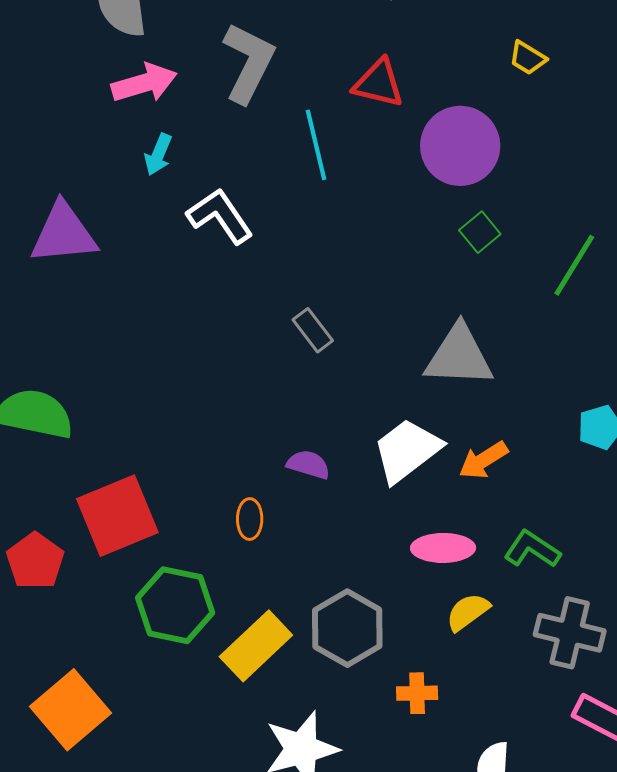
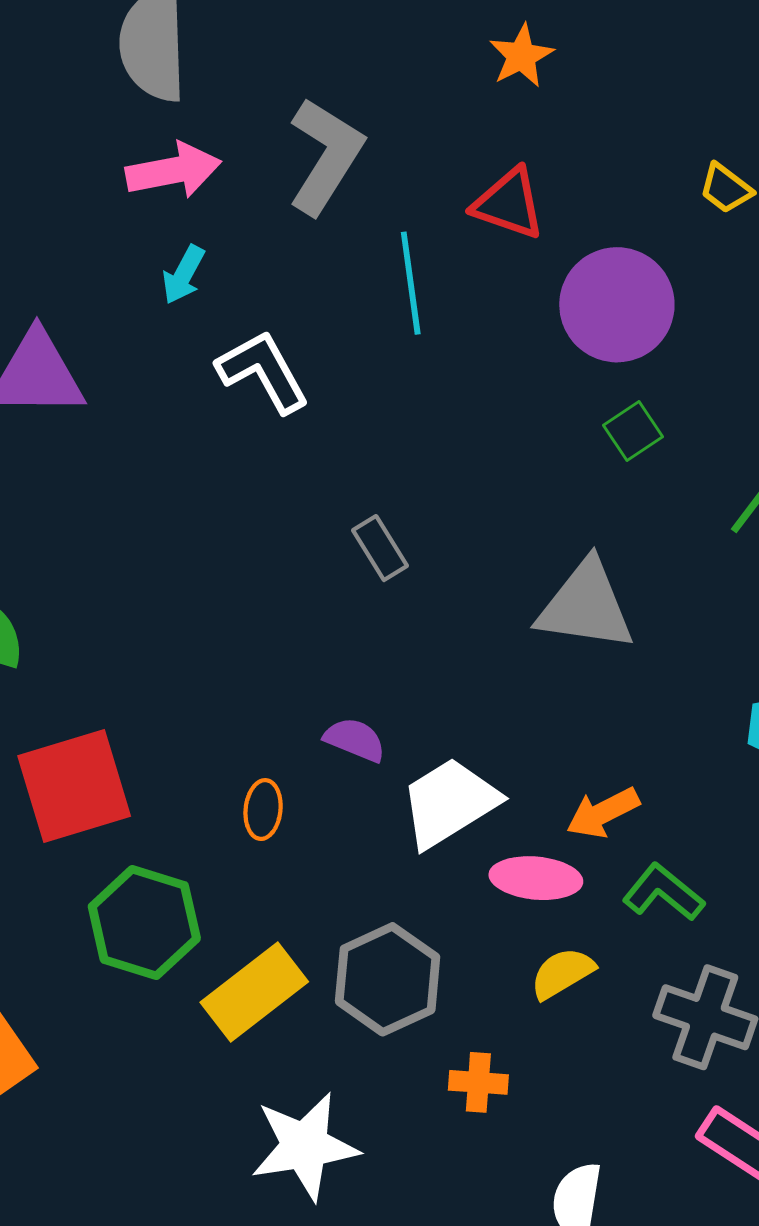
white trapezoid: (407, 450) -> (449, 803), moved
orange arrow: (483, 460) -> (603, 813), moved

